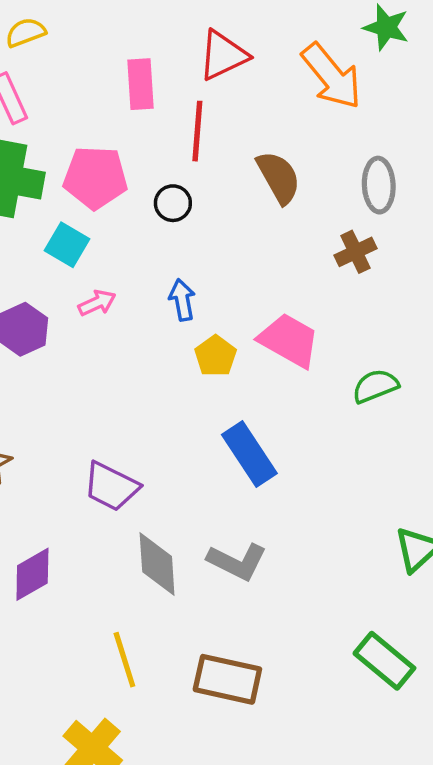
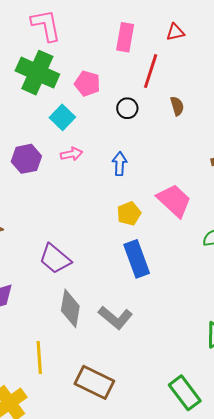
red triangle: (223, 55) -> (175, 32), size x0.6
pink pentagon: (95, 177) -> (87, 84), size x0.7
brown semicircle: (279, 177) -> (177, 106), moved, size x0.6
yellow pentagon: (216, 356) -> (129, 213), moved

